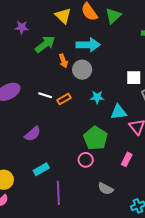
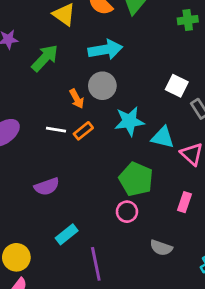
orange arrow: (63, 61) -> (77, 99), moved
white square: (134, 78) -> (177, 86), turned 35
cyan star: (97, 97) -> (129, 121), size x1.5
cyan triangle: (119, 112) -> (163, 137), turned 30
purple semicircle: (33, 134) -> (47, 187), turned 30

